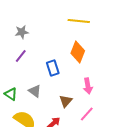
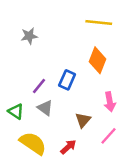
purple line: (21, 56) -> (39, 86), moved
blue rectangle: (53, 68) -> (67, 80), turned 42

